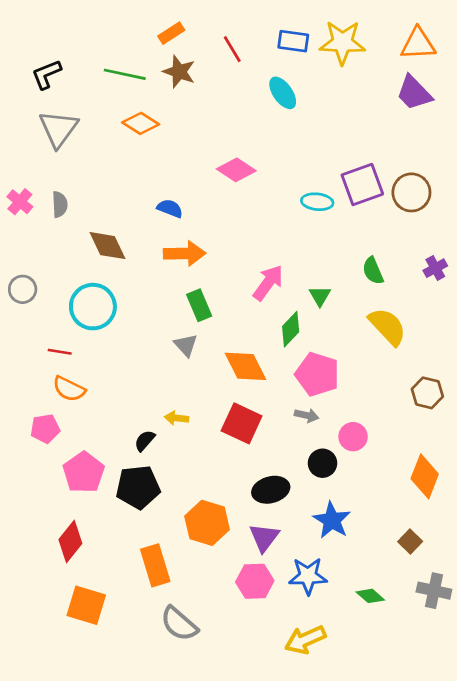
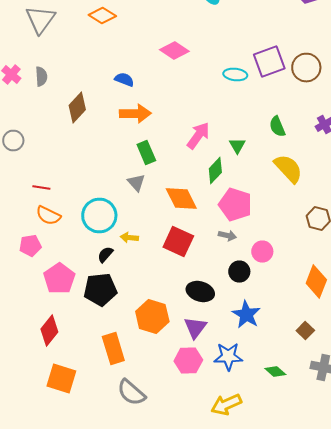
brown diamond: (107, 246) -> (77, 108), turned 68
cyan circle: (93, 307) -> (99, 216), moved
black ellipse: (271, 490) -> (200, 292), turned 32

